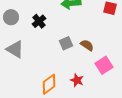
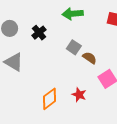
gray square: (66, 43) -> (74, 47), moved, turned -32

